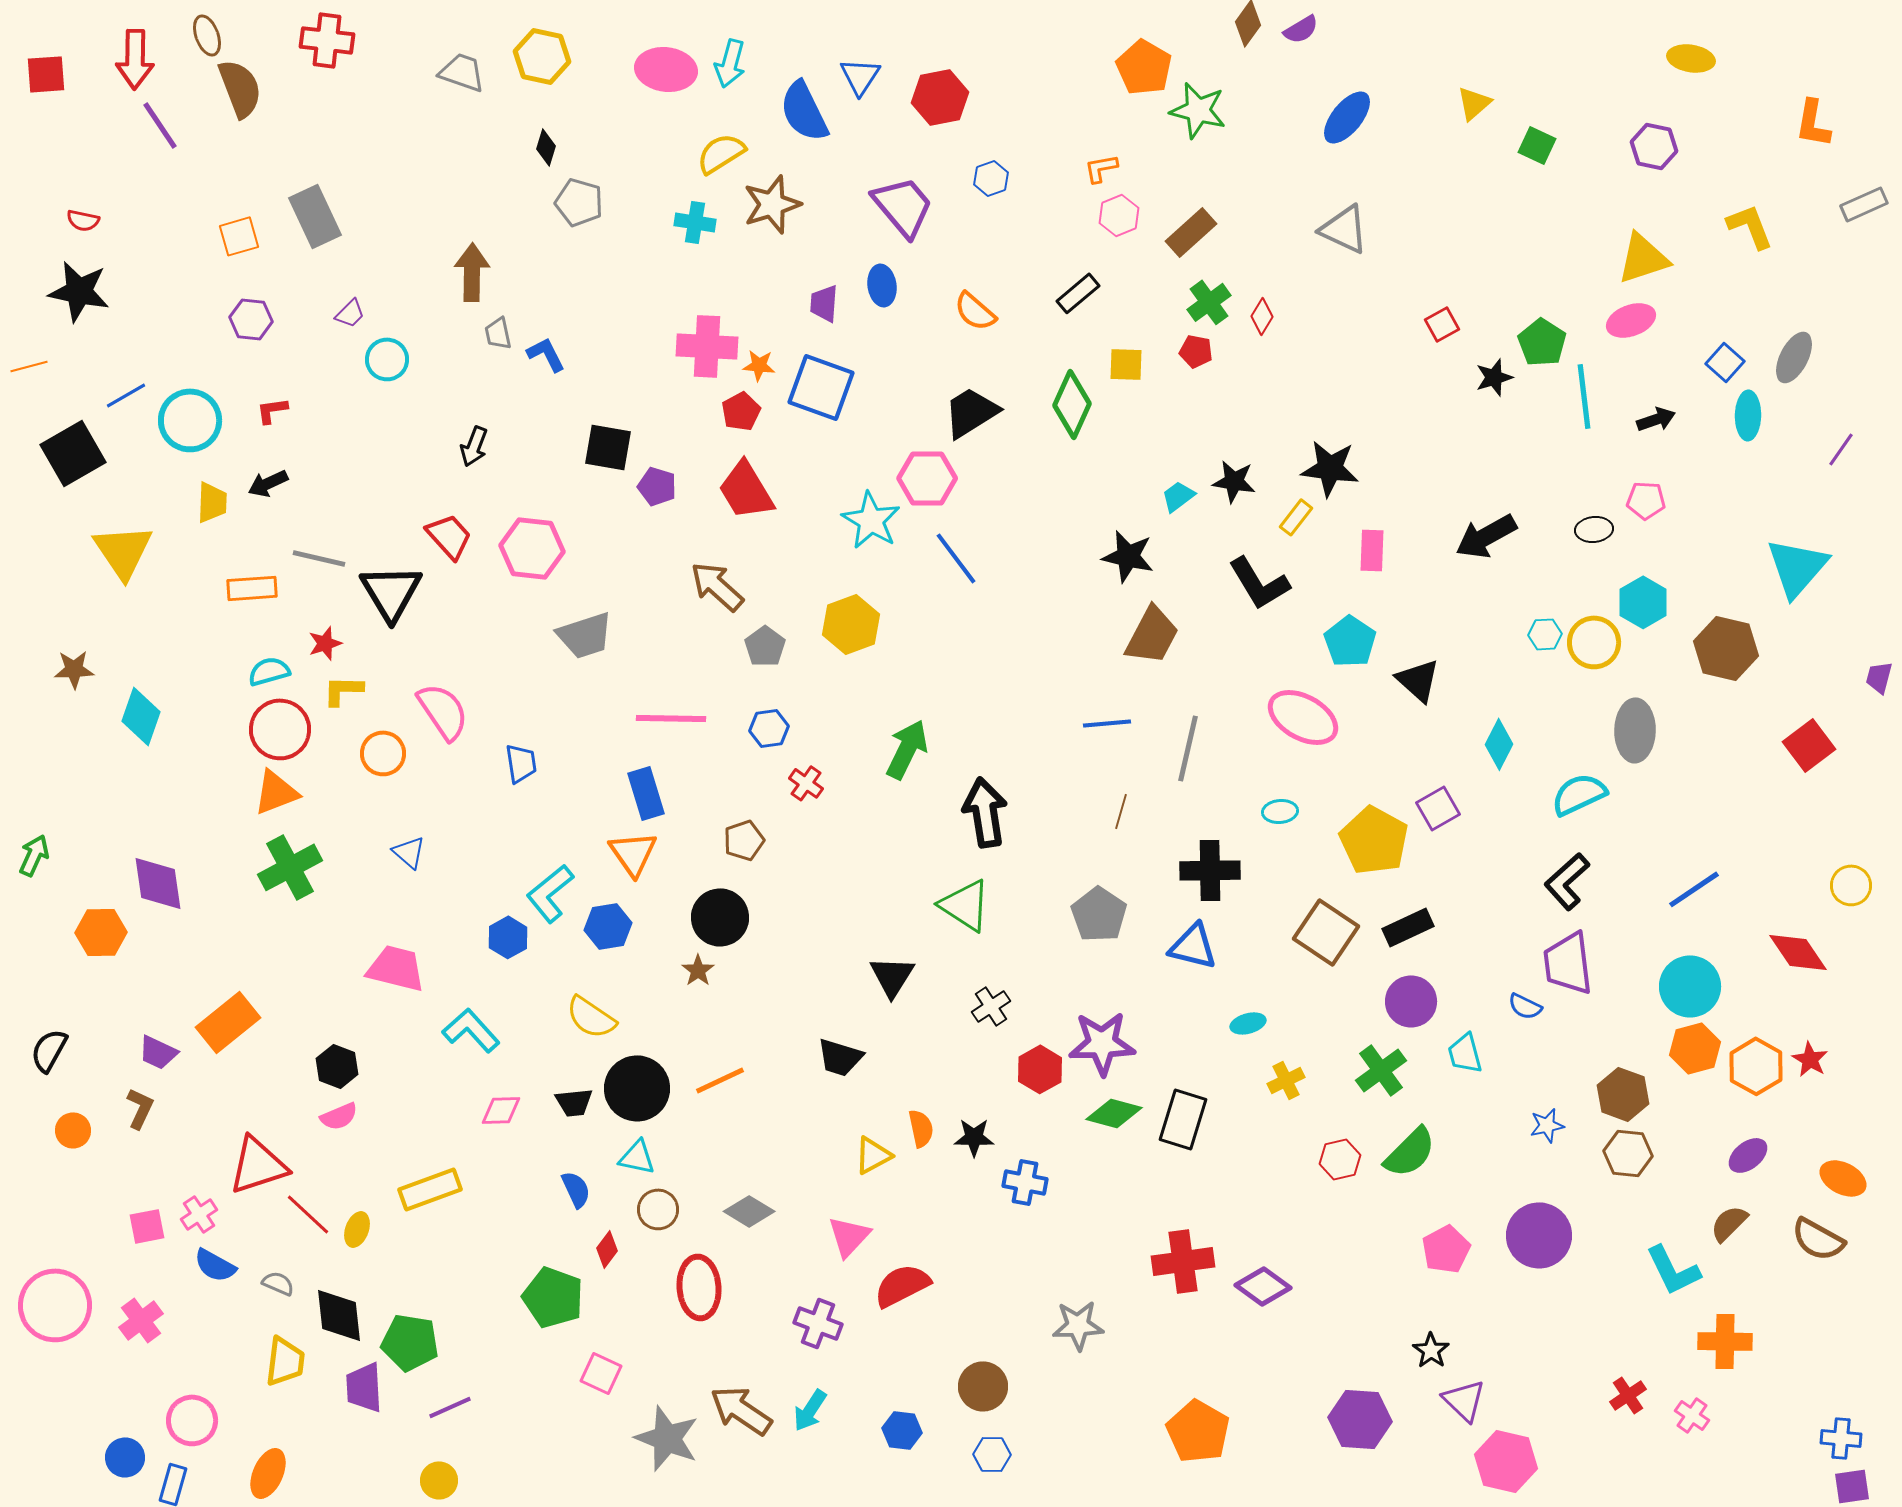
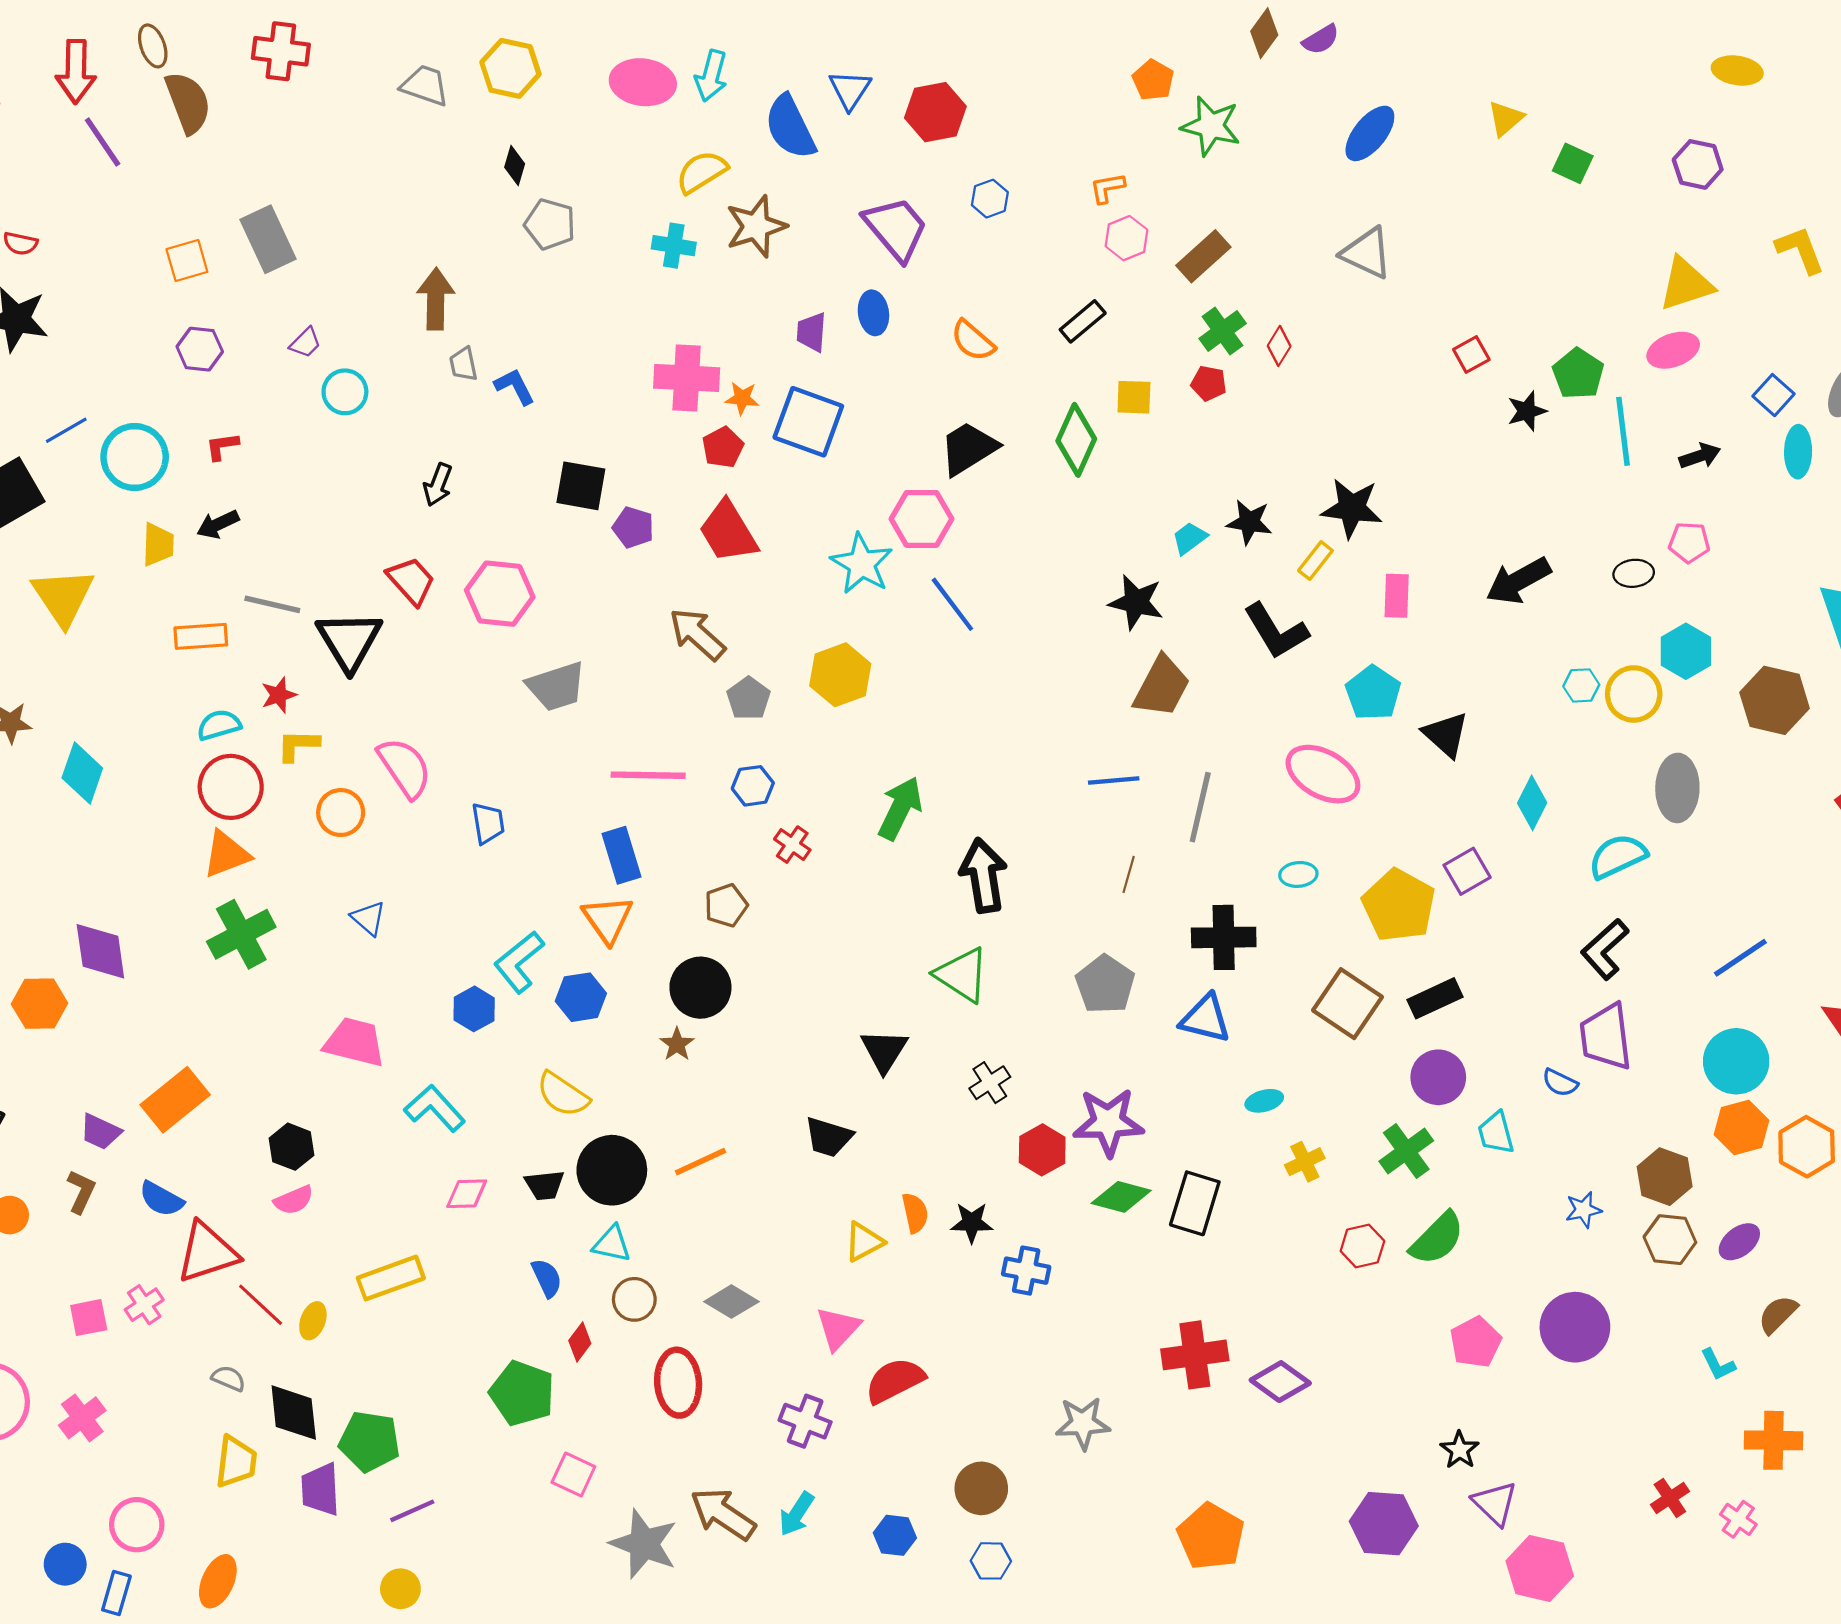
orange pentagon: (1144, 67) -> (1153, 80), size x0.7
purple ellipse: (1748, 1155) -> (1739, 1242), moved
blue semicircle: (215, 1265) -> (161, 1199), moved
cyan L-shape: (1673, 1270) -> (1718, 1365), size x0.6

